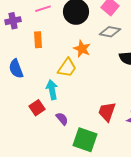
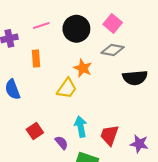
cyan arrow: (52, 90) -> (81, 127), moved

